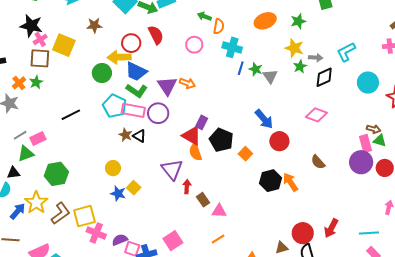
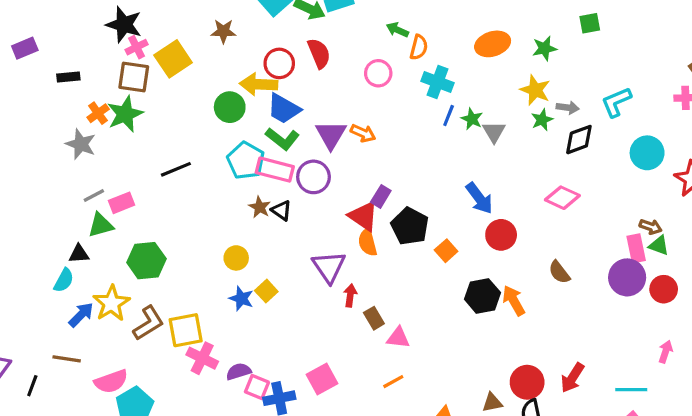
yellow square: (64, 45) -> (173, 59), turned 30
green star: (36, 82) -> (125, 114), size x1.6

